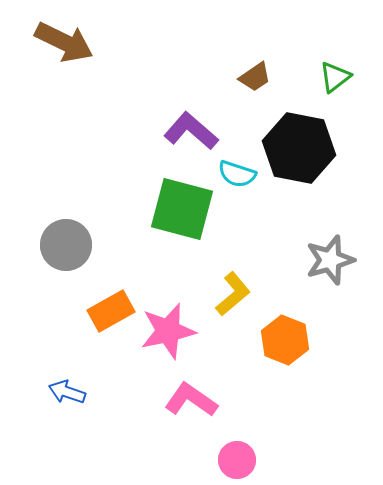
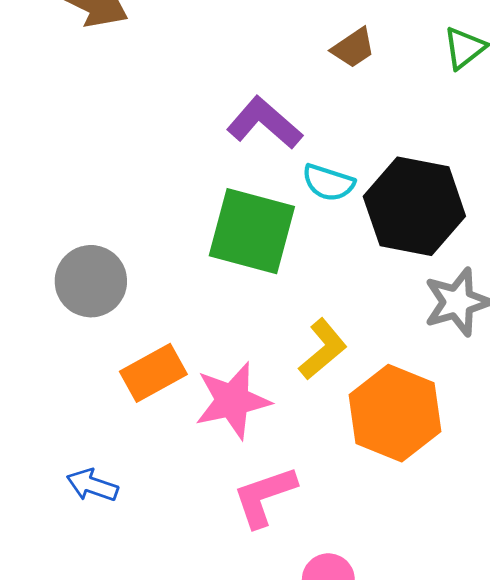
black hexagon: (299, 148) -> (414, 206), moved
orange hexagon: (285, 340) -> (395, 413), size x1.4
pink L-shape: (191, 400) -> (264, 496), turned -54

